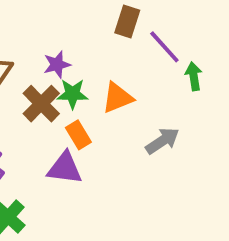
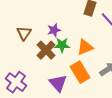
orange rectangle: (78, 135) -> (80, 72), moved, size x1.5
purple triangle: (65, 168) -> (58, 83), turned 42

